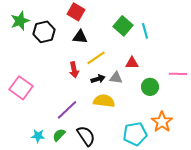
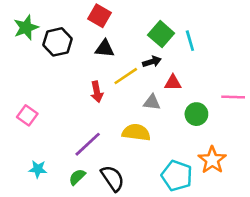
black arrow: (98, 79) -> (152, 62), moved
pink square: (21, 88) -> (27, 115), size x0.7
cyan pentagon: (135, 134) -> (177, 176), turned 30
cyan star: (38, 136) -> (38, 169), moved

